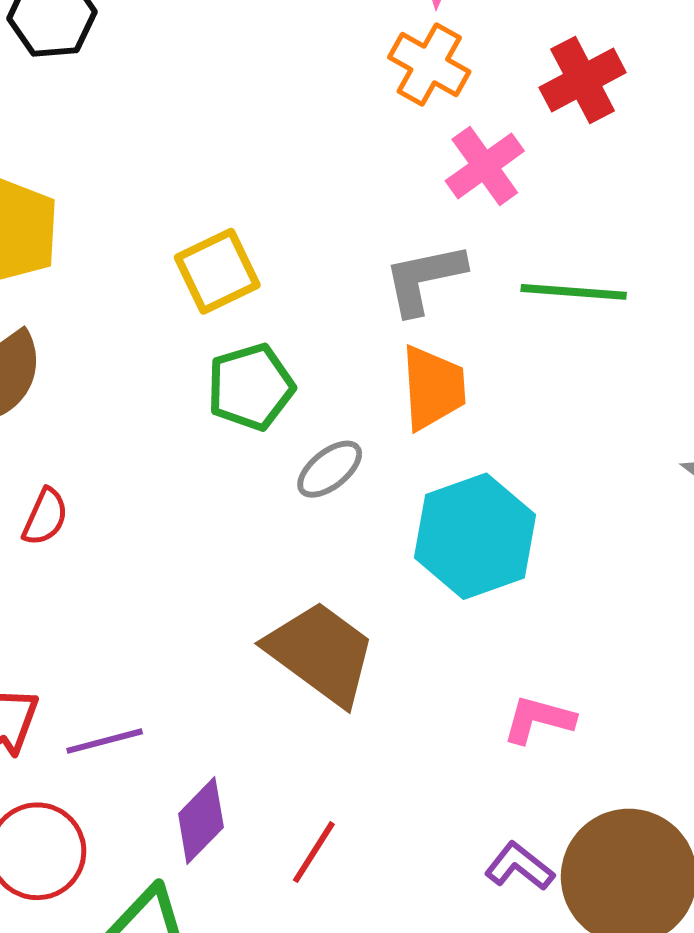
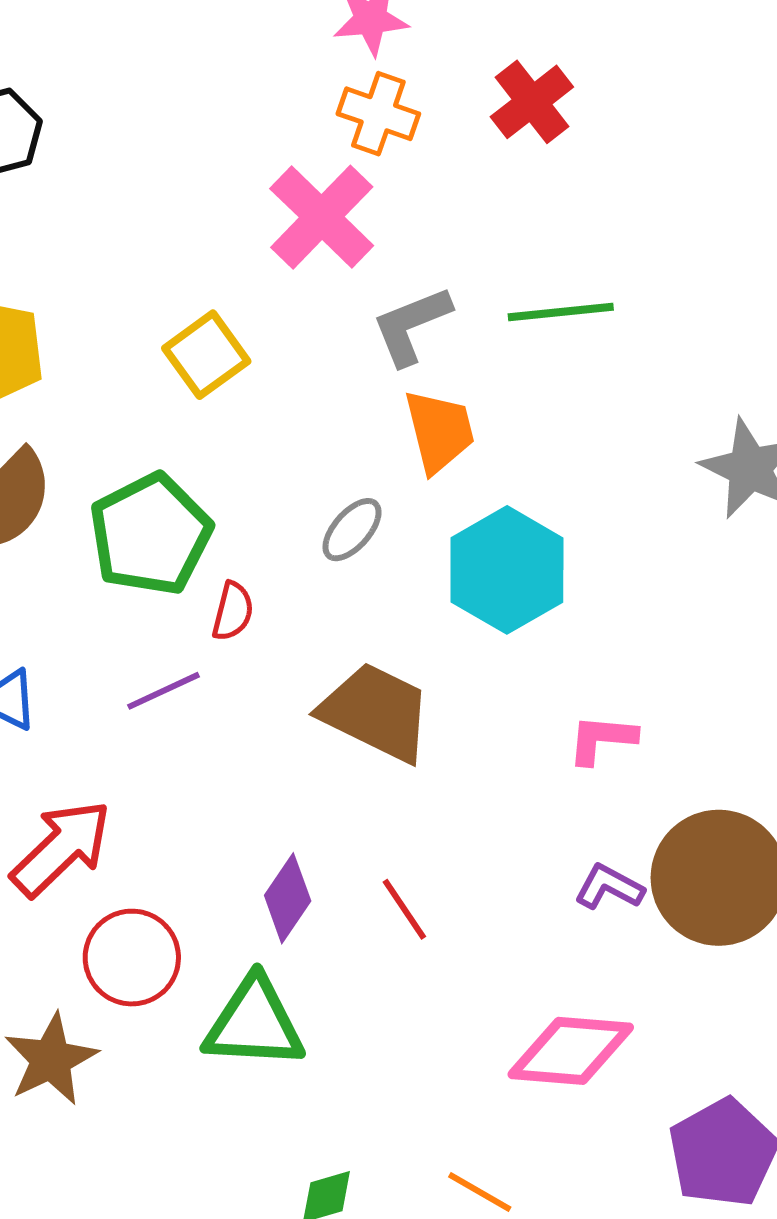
pink cross: (485, 166) -> (322, 217), moved, size x1.4
green pentagon: (251, 387) -> (150, 534), moved, size x1.4
red semicircle: (45, 517) -> (233, 611), moved
purple line: (105, 741) -> (164, 691), moved
red line: (314, 852) -> (404, 909), turned -56

